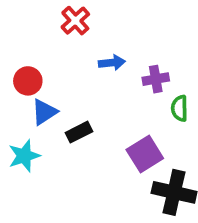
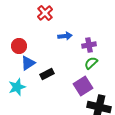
green semicircle: (180, 108) -> (91, 63), moved, turned 48

